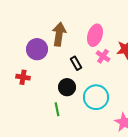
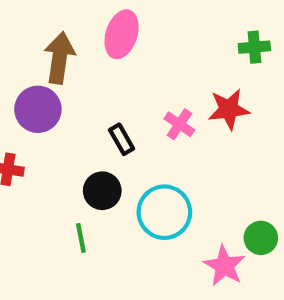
brown arrow: (59, 34) -> (59, 58), moved
pink ellipse: (95, 35) -> (122, 34), moved

